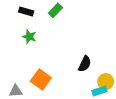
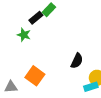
black rectangle: (26, 12) -> (36, 18), moved, turned -56

